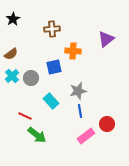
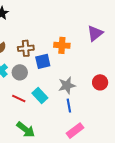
brown cross: (52, 29) -> (26, 48), moved
red line: (25, 116) -> (19, 98), moved
red circle: (107, 124) -> (100, 82), moved

